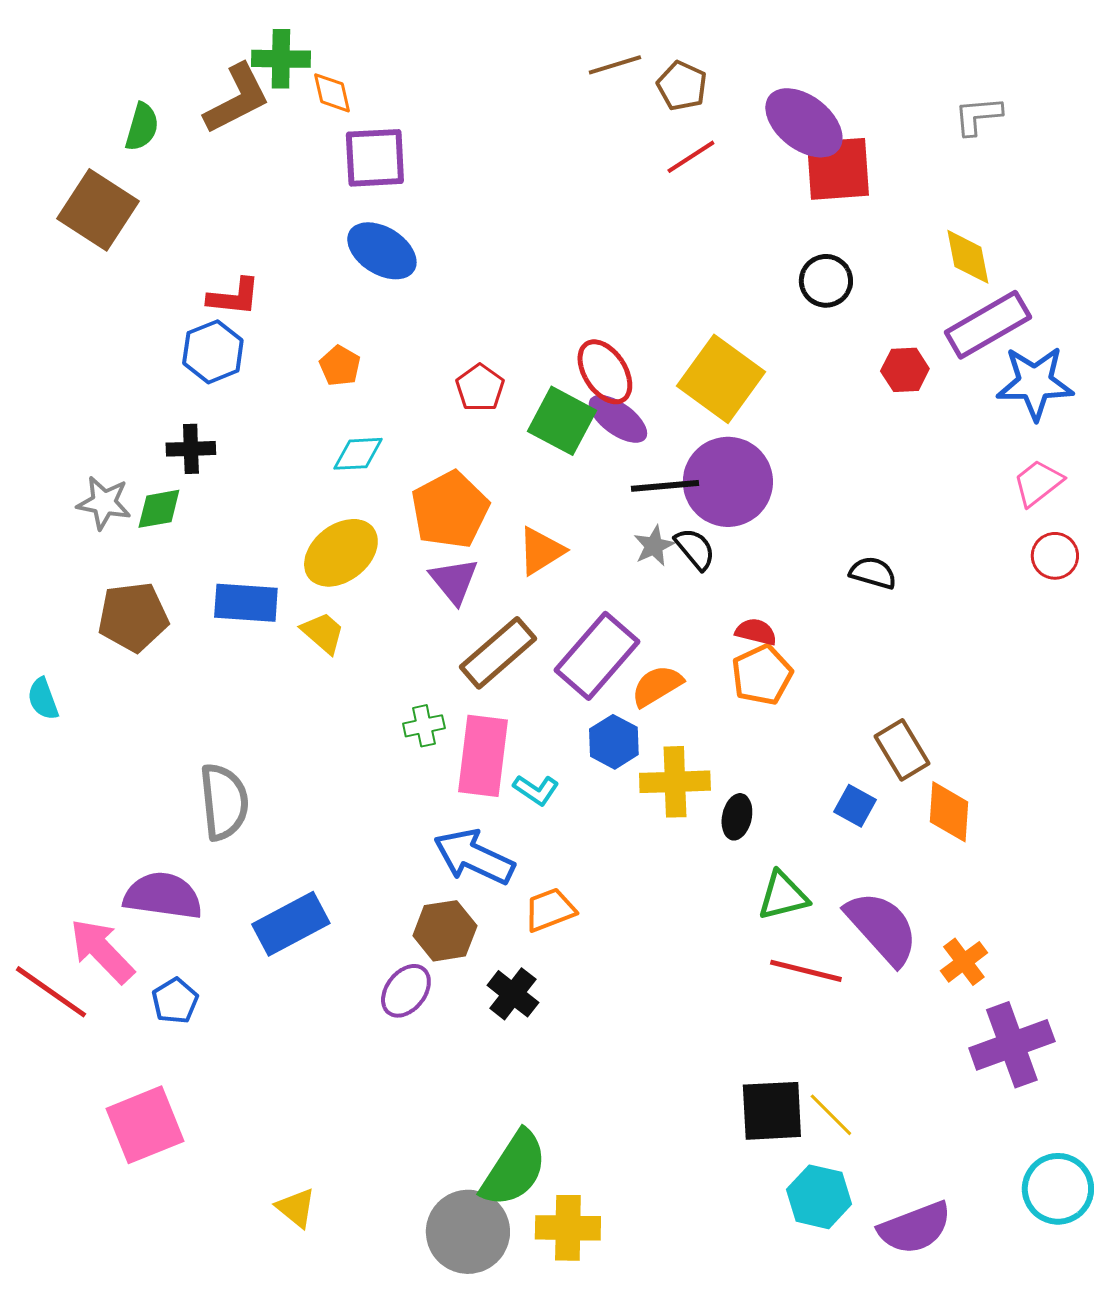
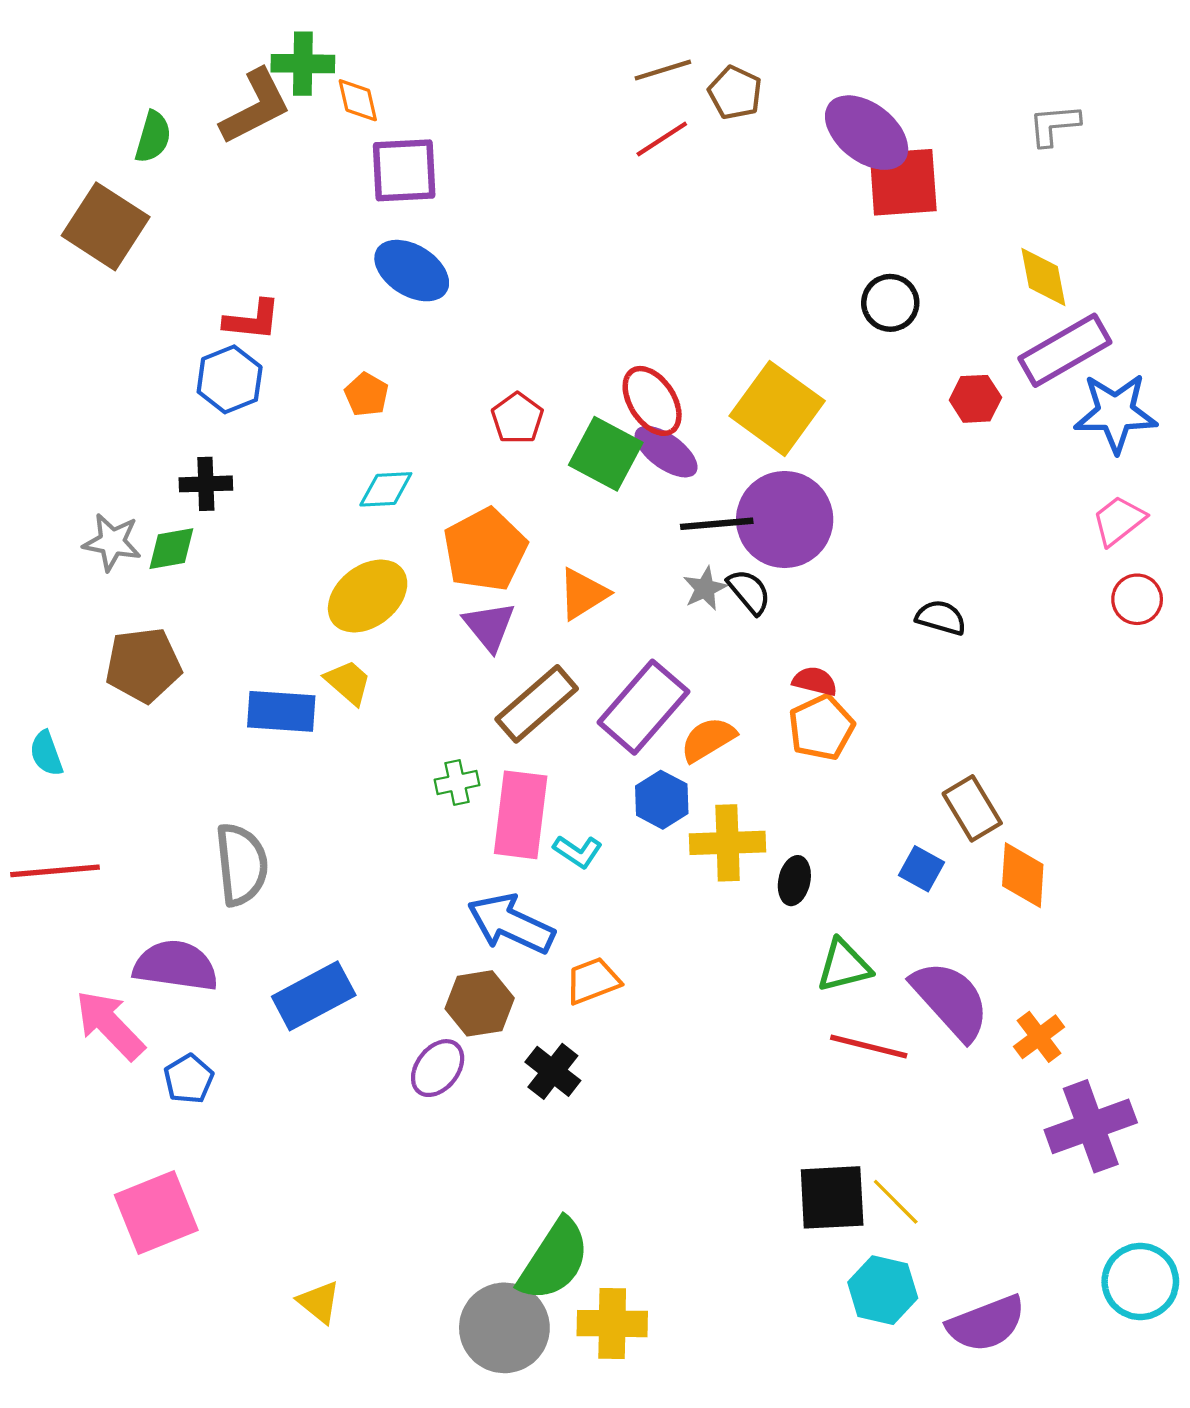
red line: (691, 157) -> (662, 139), moved
blue rectangle: (246, 603) -> (281, 711), moved
red line: (51, 992) -> (55, 871), moved, turned -40

